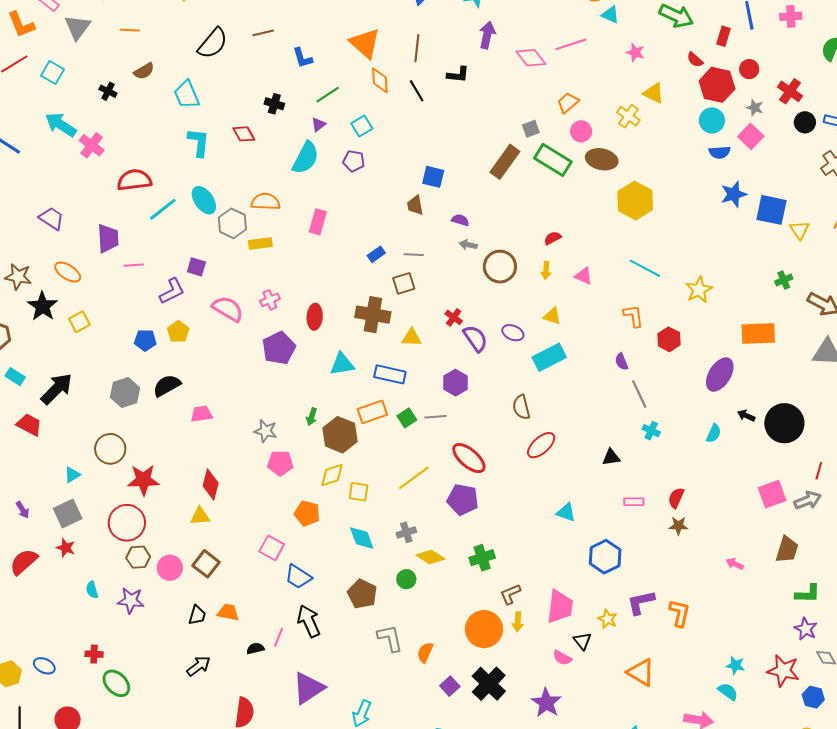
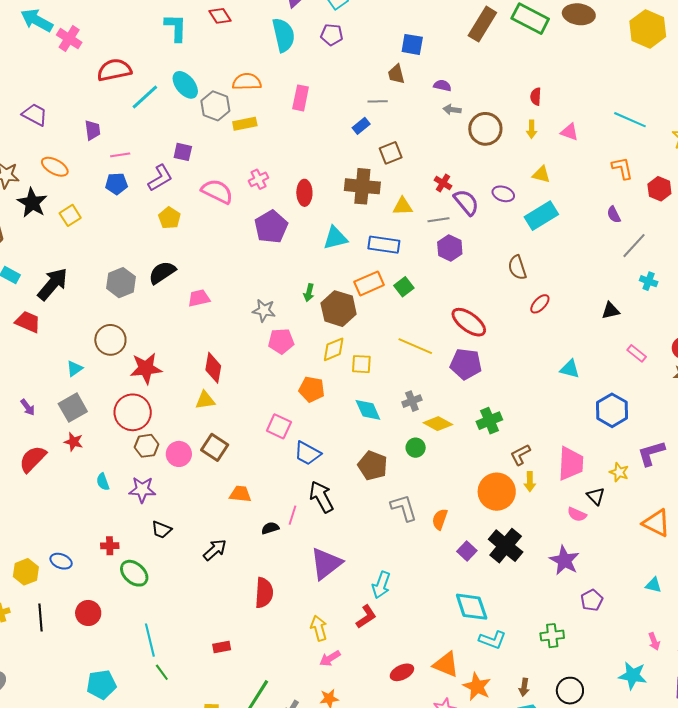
cyan semicircle: (306, 158) -> (283, 35), turned -36
yellow hexagon: (635, 201) -> (648, 29), moved
purple trapezoid: (108, 238) -> (92, 130), size x0.7
red semicircle: (553, 238) -> (536, 97), turned -54
gray line: (414, 255) -> (378, 101), moved
blue pentagon: (145, 340) -> (116, 184), moved
gray line: (639, 394) -> (634, 246), turned 72
gray line: (435, 417) -> (438, 220), moved
red ellipse: (541, 445) -> (540, 304), size x0.7
yellow line: (414, 478) -> (415, 346), turned 64
pink rectangle: (634, 502) -> (637, 353), turned 42
black trapezoid: (197, 615) -> (162, 530), moved, turned 100

